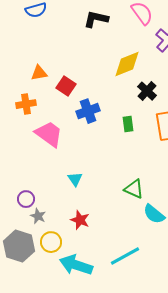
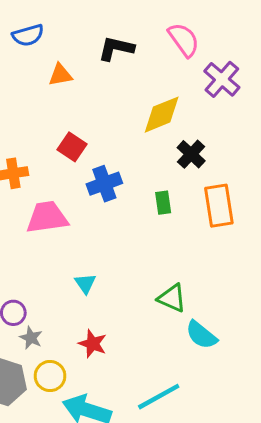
orange triangle: (39, 73) -> (60, 75), moved
pink trapezoid: (49, 134) -> (47, 217), turned -44

